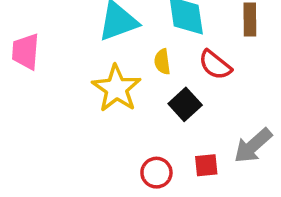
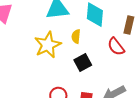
red semicircle: (215, 65) -> (116, 47), moved

